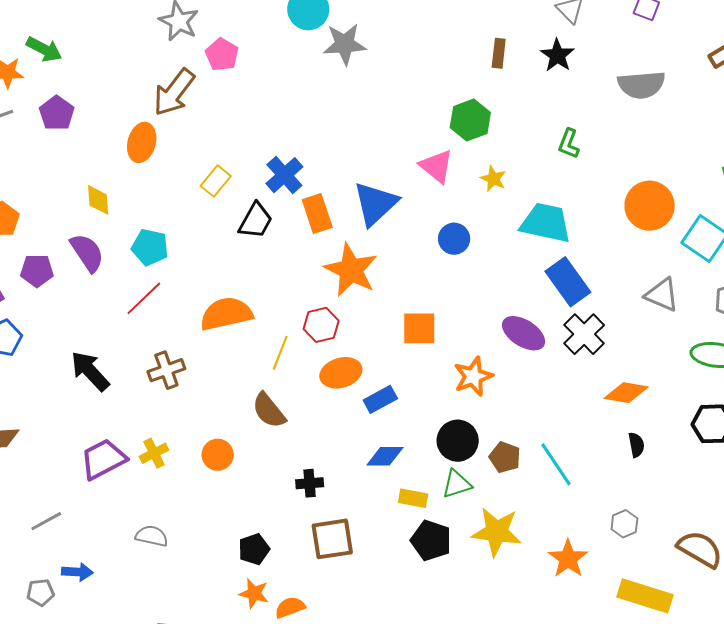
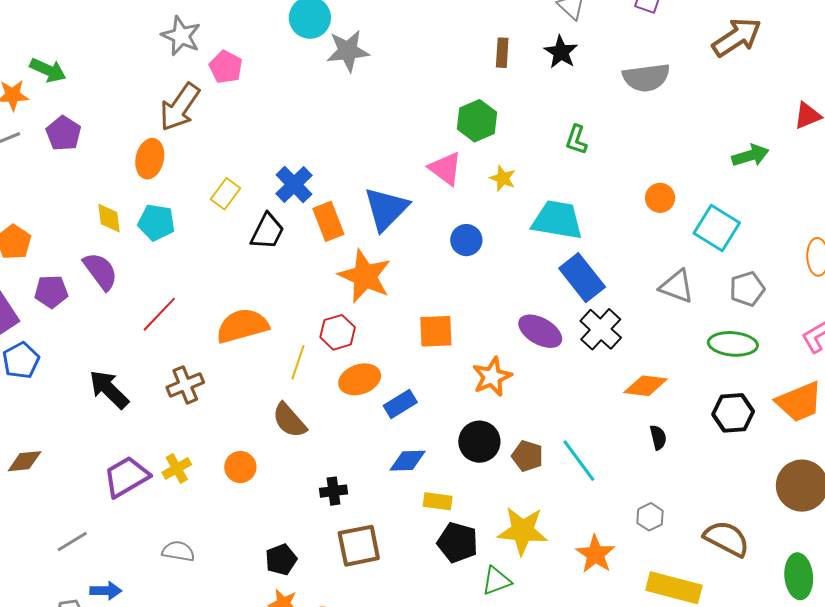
orange circle: (650, 206) -> (660, 198), size x0.6
cyan pentagon: (150, 247) -> (156, 222), moved
green triangle: (457, 484) -> (496, 581), moved

